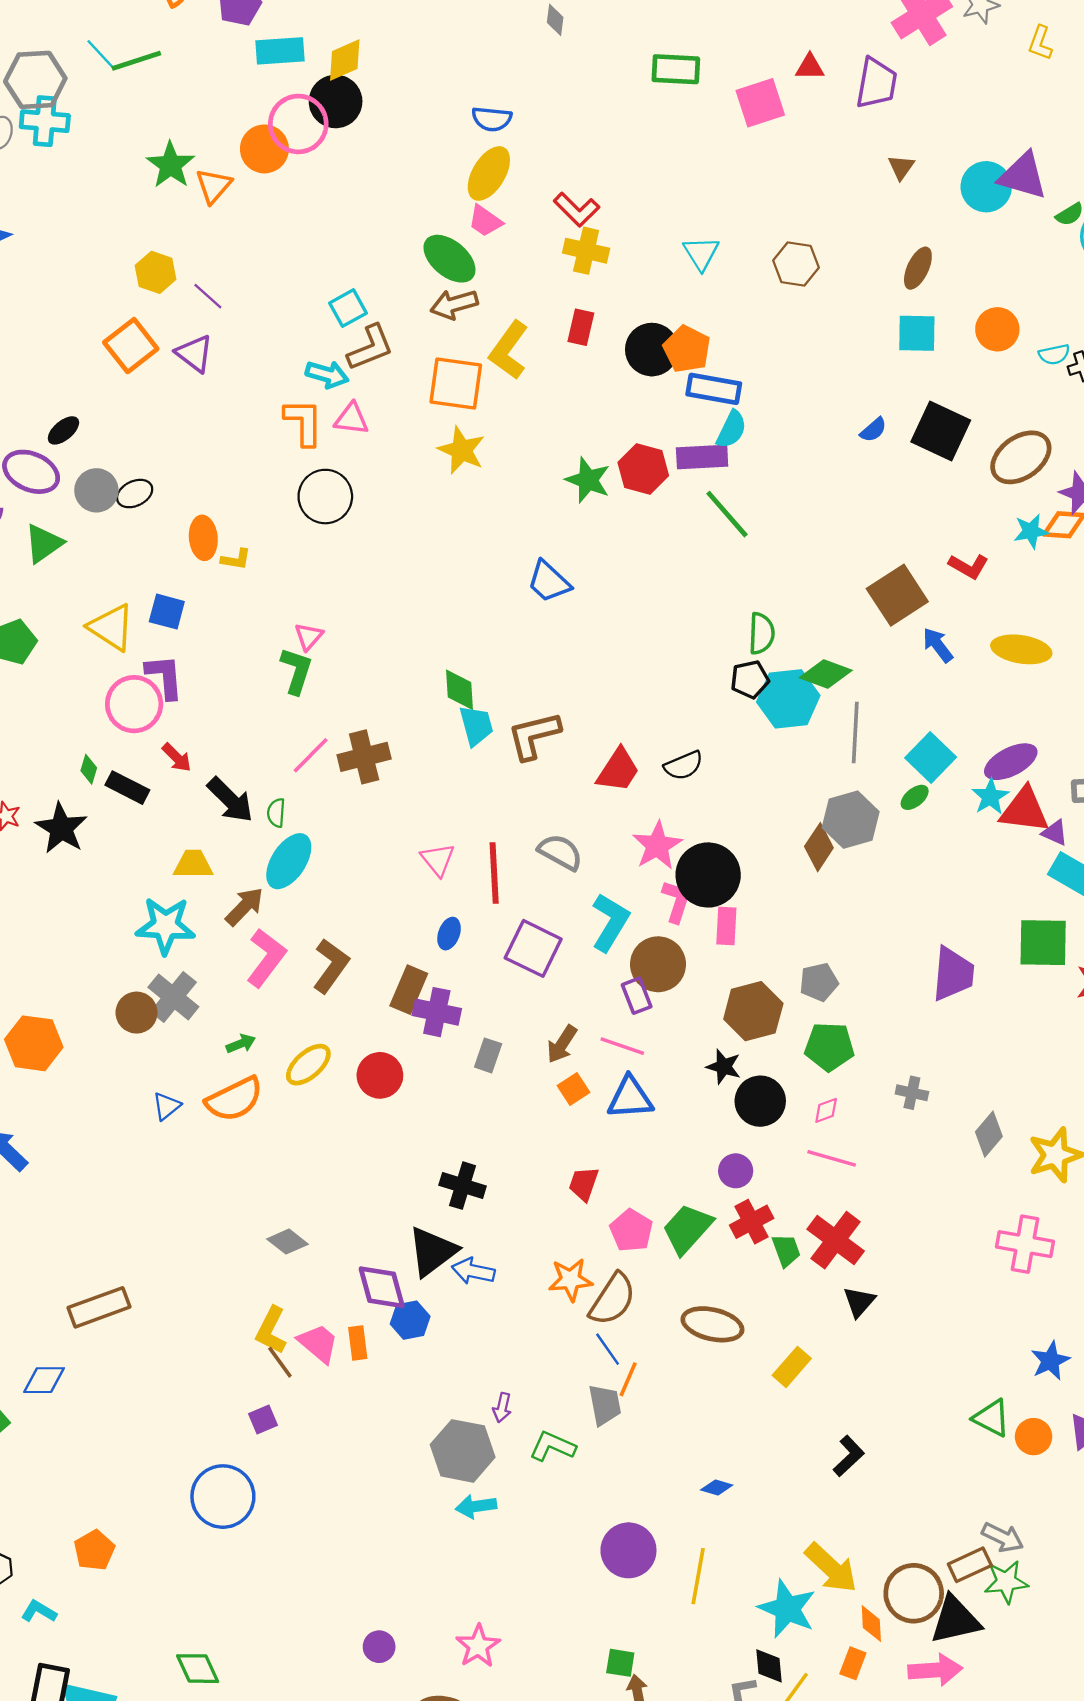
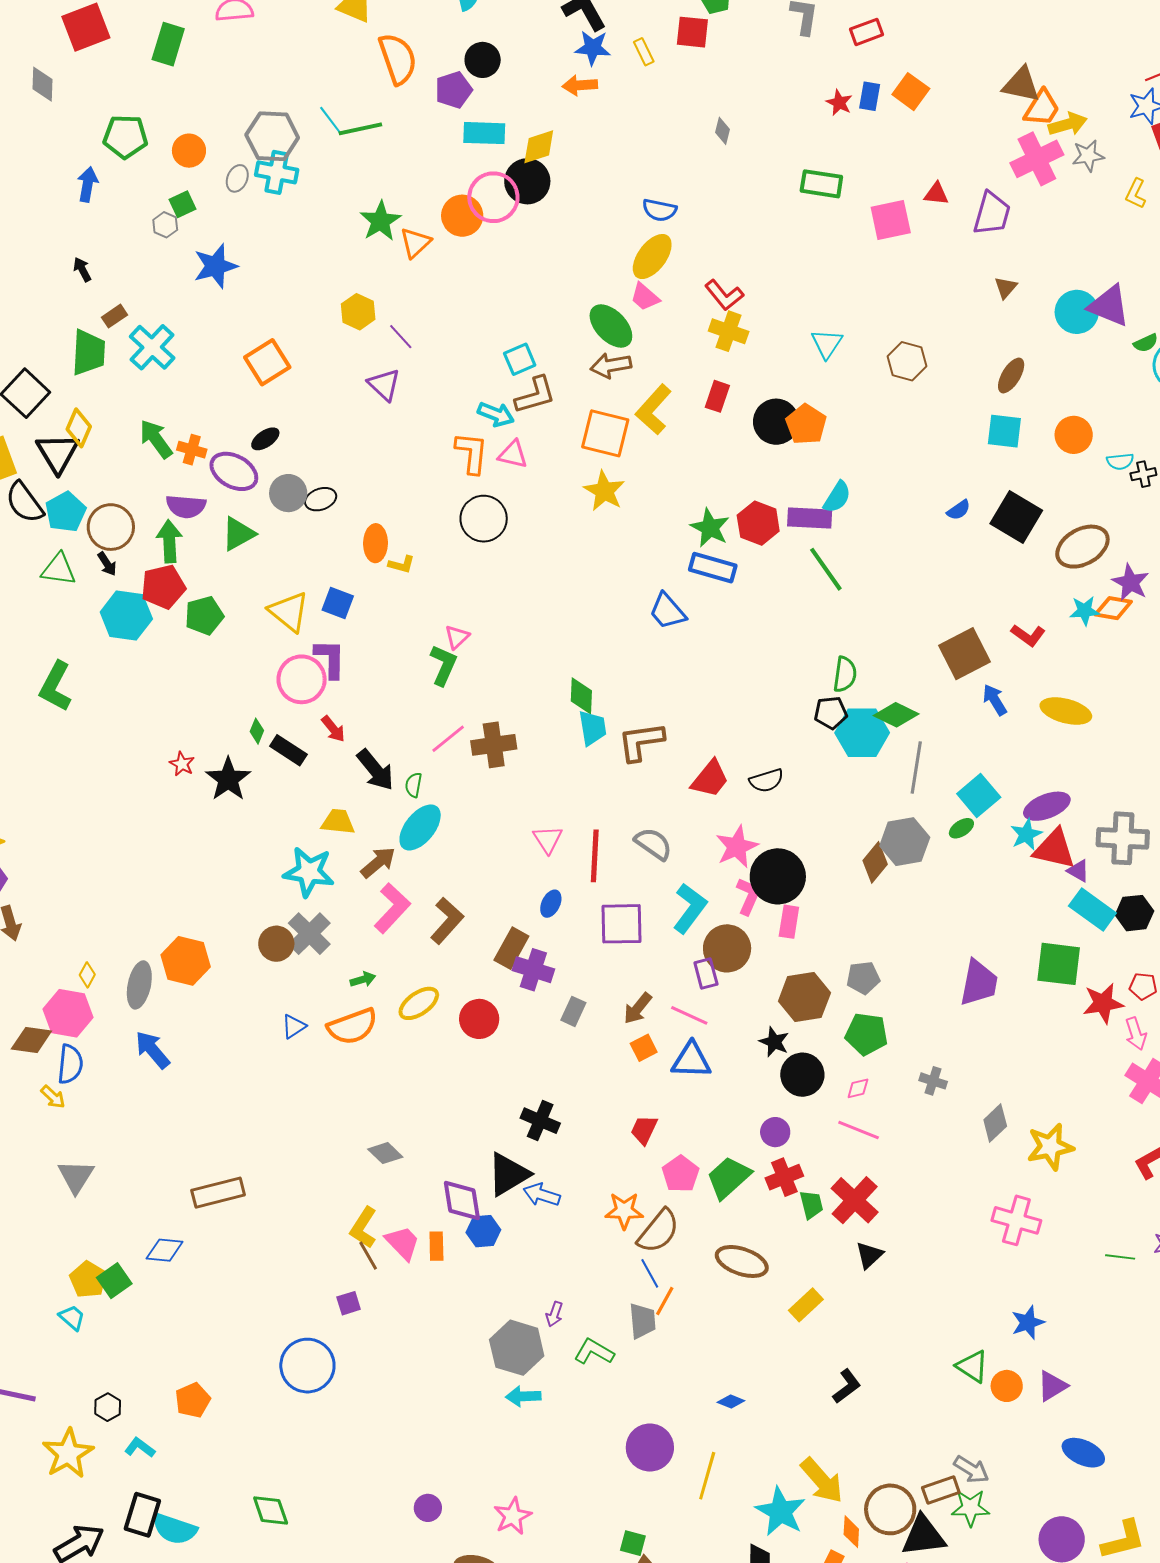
orange square: (131, 346) -> (267, 362), moved
blue rectangle: (714, 389) -> (713, 568), moved
purple square: (533, 948) -> (622, 924), turned -33

